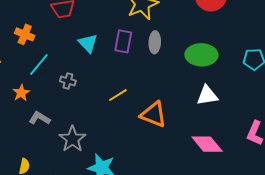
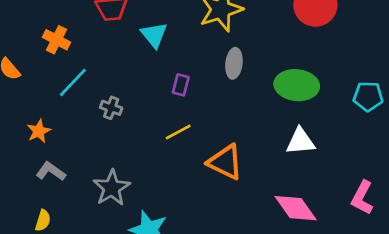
purple rectangle: (123, 41) -> (181, 85), moved, size x0.7
cyan triangle: (88, 43) -> (154, 35), moved
orange star: (21, 93) -> (39, 131), moved
gray L-shape: (40, 118) -> (51, 171), moved

